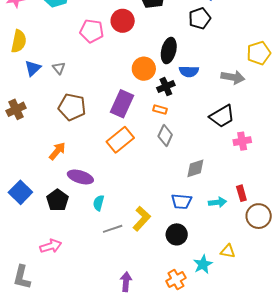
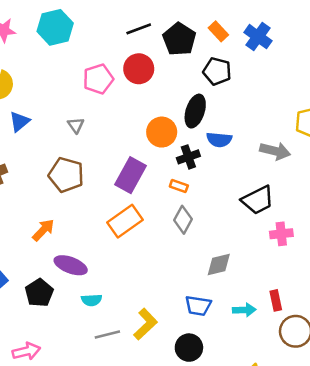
black pentagon: (200, 18) -> (217, 71), moved, turned 30
pink pentagon: (92, 31) -> (98, 79), turned -30
gray triangle: (59, 68) -> (76, 125), moved
cyan semicircle: (99, 203) -> (92, 300), turned -112

